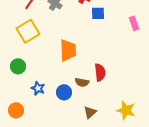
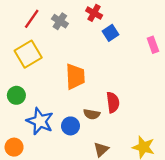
blue square: (98, 13) -> (111, 33), turned -32
blue star: (38, 88) -> (40, 121), size x1.6

